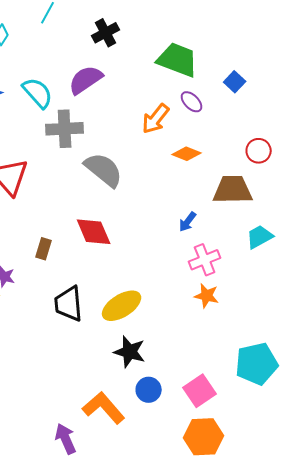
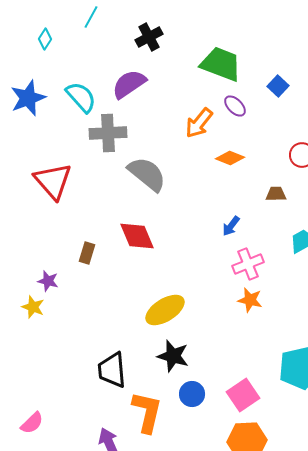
brown trapezoid: (233, 190) -> (276, 194), size x0.5
black trapezoid: (69, 304) -> (112, 370), moved
orange L-shape: (104, 408) -> (147, 412), turned 54

